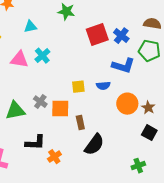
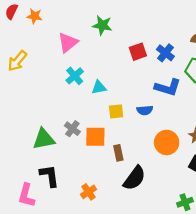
cyan triangle: (30, 27) -> (99, 87), moved
red square: (97, 35) -> (138, 52), size x0.7
pink triangle: (19, 60) -> (68, 43), moved, turned -48
orange circle: (127, 104) -> (167, 142), moved
black L-shape: (35, 143) -> (49, 176), moved, turned -100

